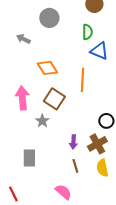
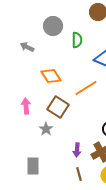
green semicircle: (87, 32) -> (77, 40), moved
orange line: (82, 80) -> (86, 88), turned 55
pink arrow: (22, 98) -> (26, 106), size x0.7

